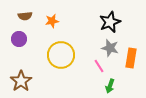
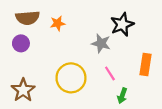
brown semicircle: (25, 16) -> (28, 18), size x1.5
gray star: (110, 48) -> (101, 43), moved
yellow circle: (61, 55) -> (71, 78), moved

